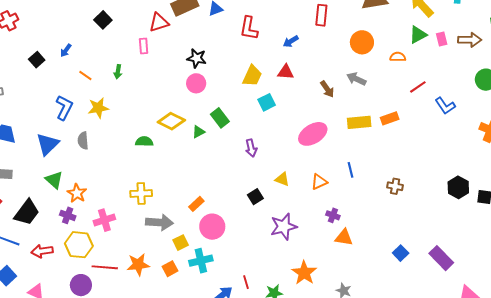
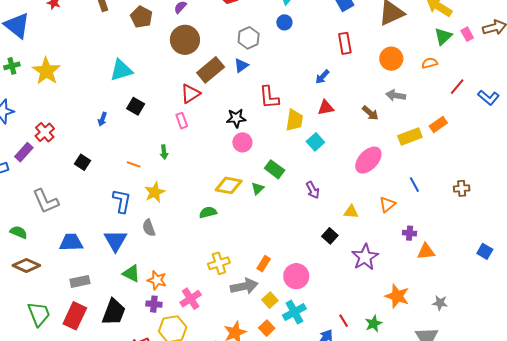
red L-shape: (249, 28) -> (269, 97), moved
blue arrow: (66, 50) -> (102, 119), moved
orange rectangle: (196, 204) -> (264, 264), moved

